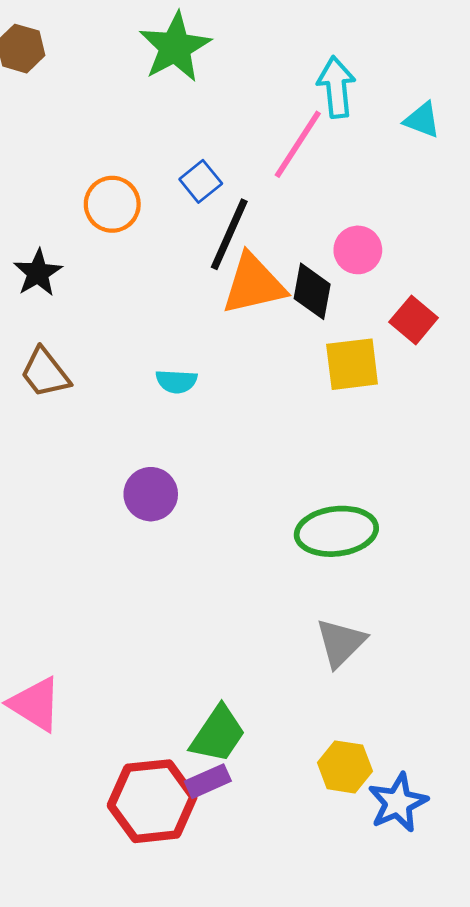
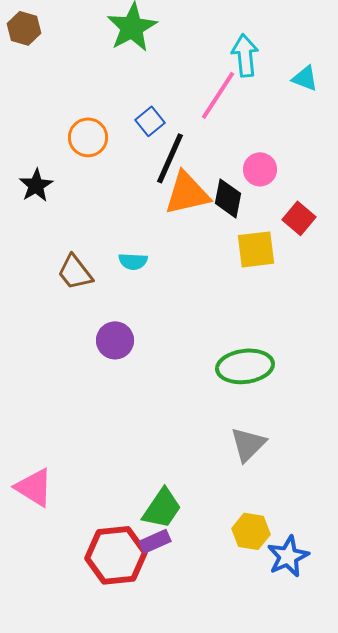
brown trapezoid: (45, 373) -> (75, 272), moved

